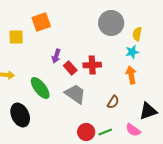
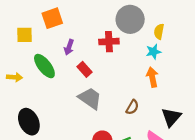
purple arrow: (56, 56) -> (69, 47), moved
red cross: (92, 65) -> (109, 42), moved
green ellipse: (40, 88) -> (44, 66), moved
black triangle: (148, 111) -> (171, 117), turned -30

